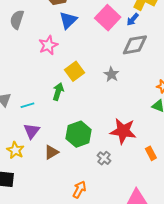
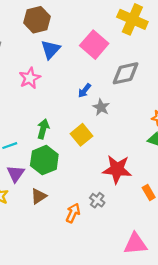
blue arrow: (133, 19) -> (84, 91), moved
yellow square: (75, 71) -> (82, 135), moved
green hexagon: (79, 134) -> (44, 160), moved
orange arrow: (79, 190) -> (73, 213), moved

